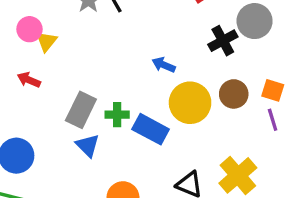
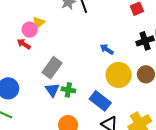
pink circle: (30, 29) -> (30, 30), moved
green cross: (117, 115) -> (68, 90), moved
blue rectangle: (151, 129) -> (100, 101), moved

